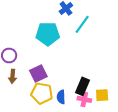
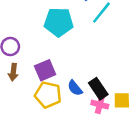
black rectangle: (82, 86) -> (98, 89), turned -60
blue semicircle: (61, 97) -> (75, 88), moved, turned -40

